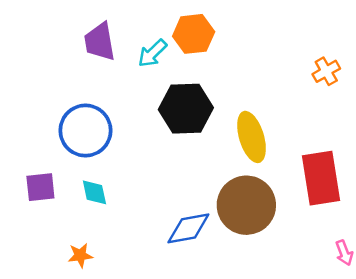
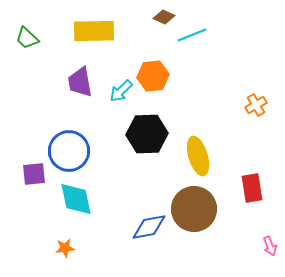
red rectangle: (321, 178) -> (252, 188), size x0.7
purple square: (40, 187) -> (34, 174), moved
cyan diamond: (94, 192) -> (76, 199), size x1.6

